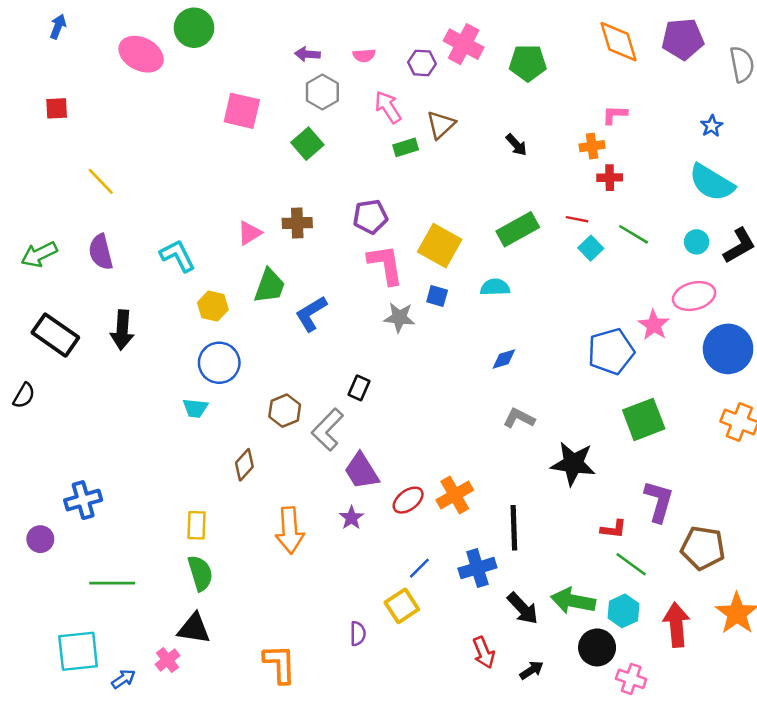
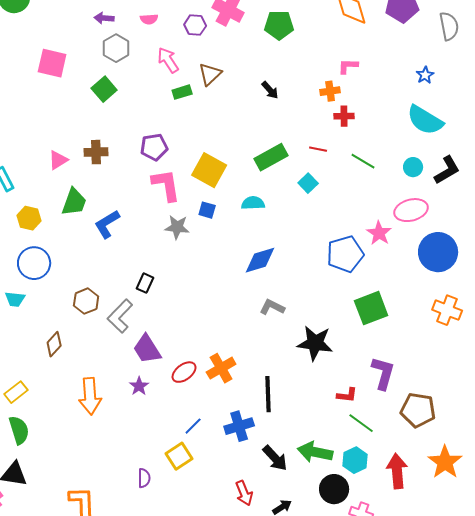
cyan square: (591, 248) -> (308, 183), moved
blue diamond: (504, 359) -> (260, 260), size x1.6
yellow rectangle: (197, 525) -> (16, 392), turned 50

